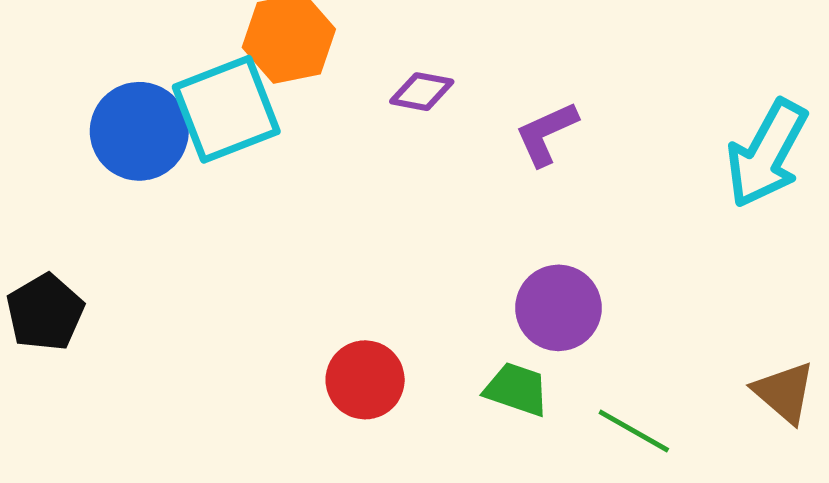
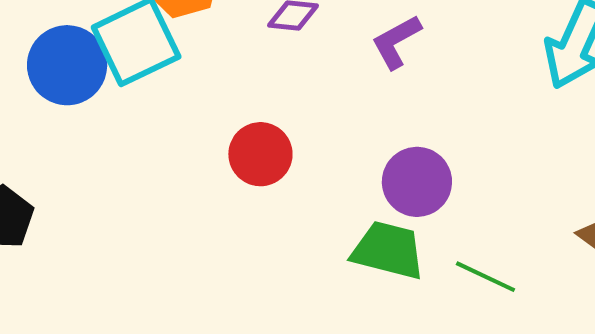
red circle: (365, 380) -> (260, 154), moved
green trapezoid: (517, 389) -> (388, 250), size x1.4

